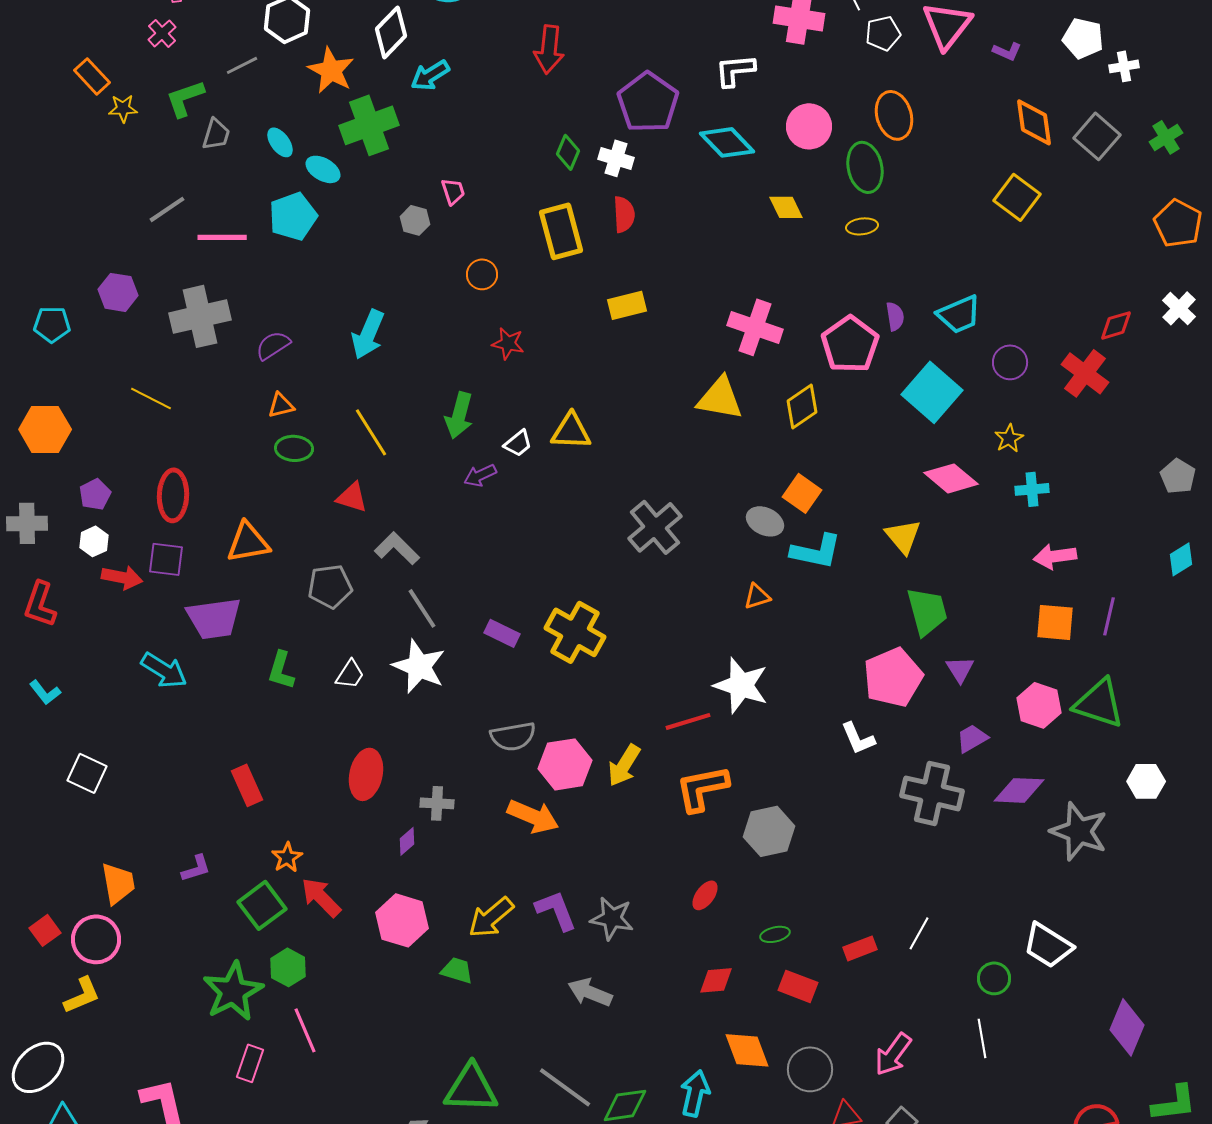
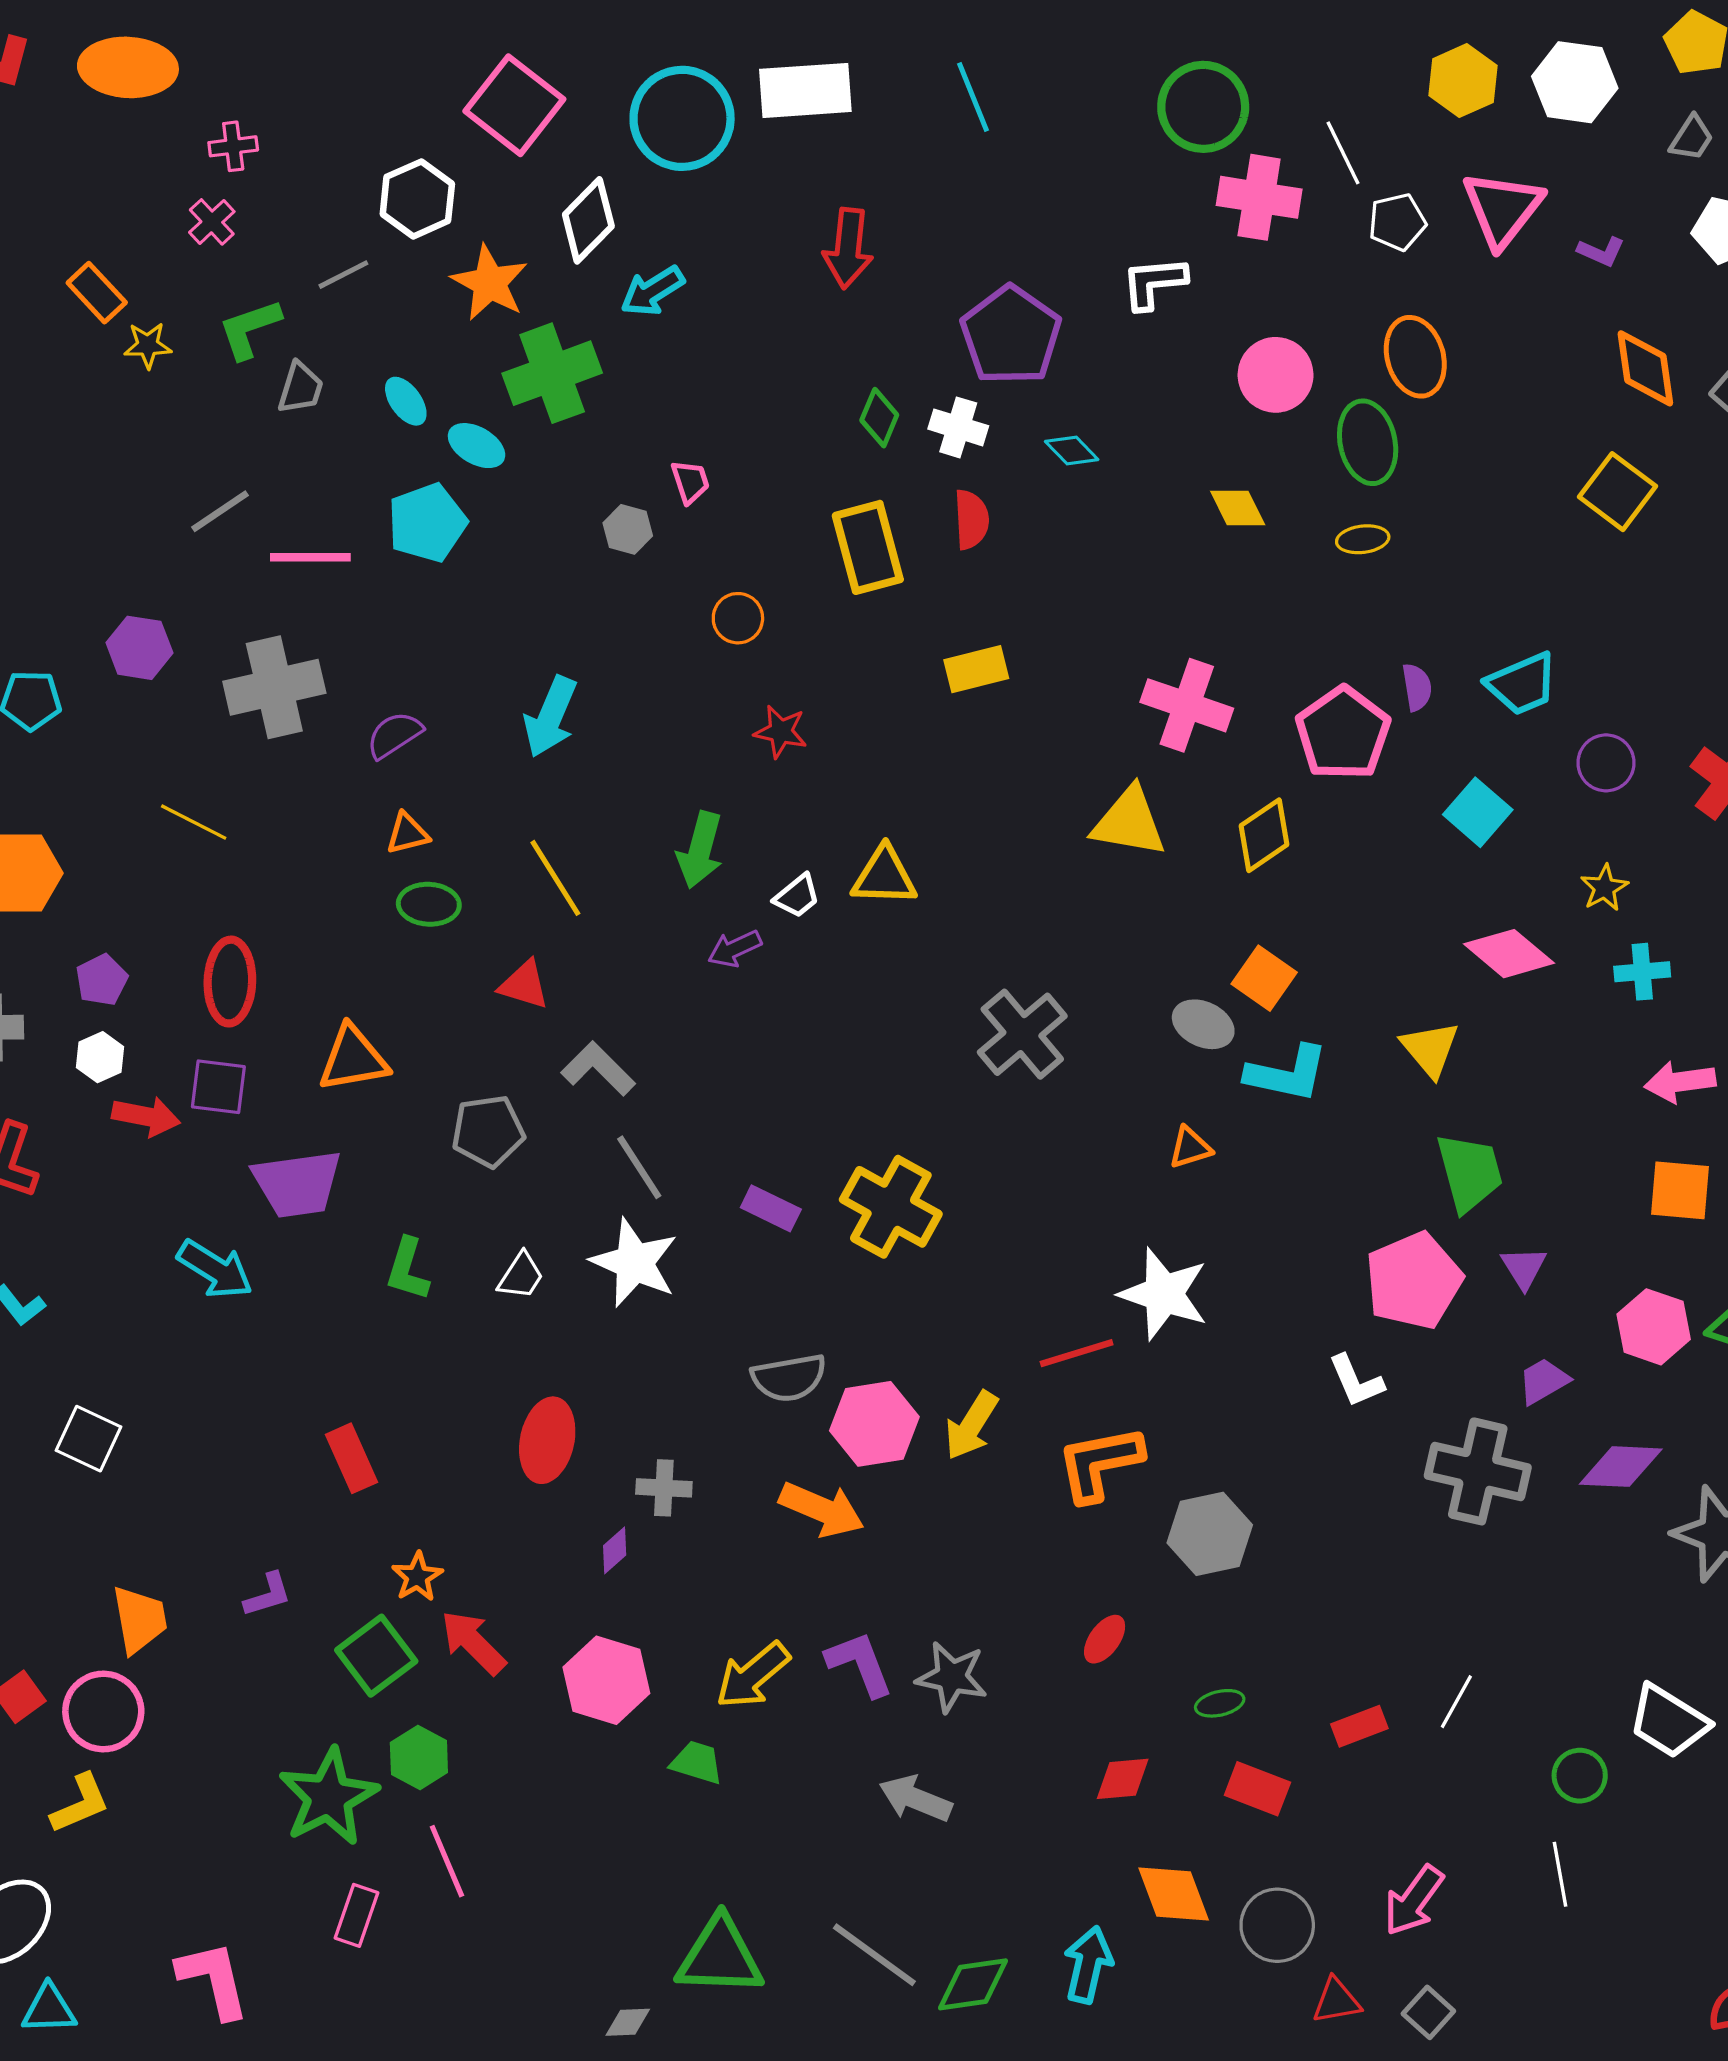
cyan diamond: (727, 142) -> (1072, 450), moved, size x0.6
cyan square: (932, 392) -> (1478, 812), size x0.7

